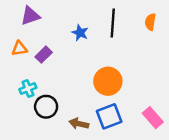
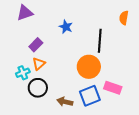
black line: (113, 23) -> (100, 41), moved
orange triangle: (19, 48) -> (39, 64), moved, turned -32
pink rectangle: (153, 118) -> (113, 88), moved, turned -30

